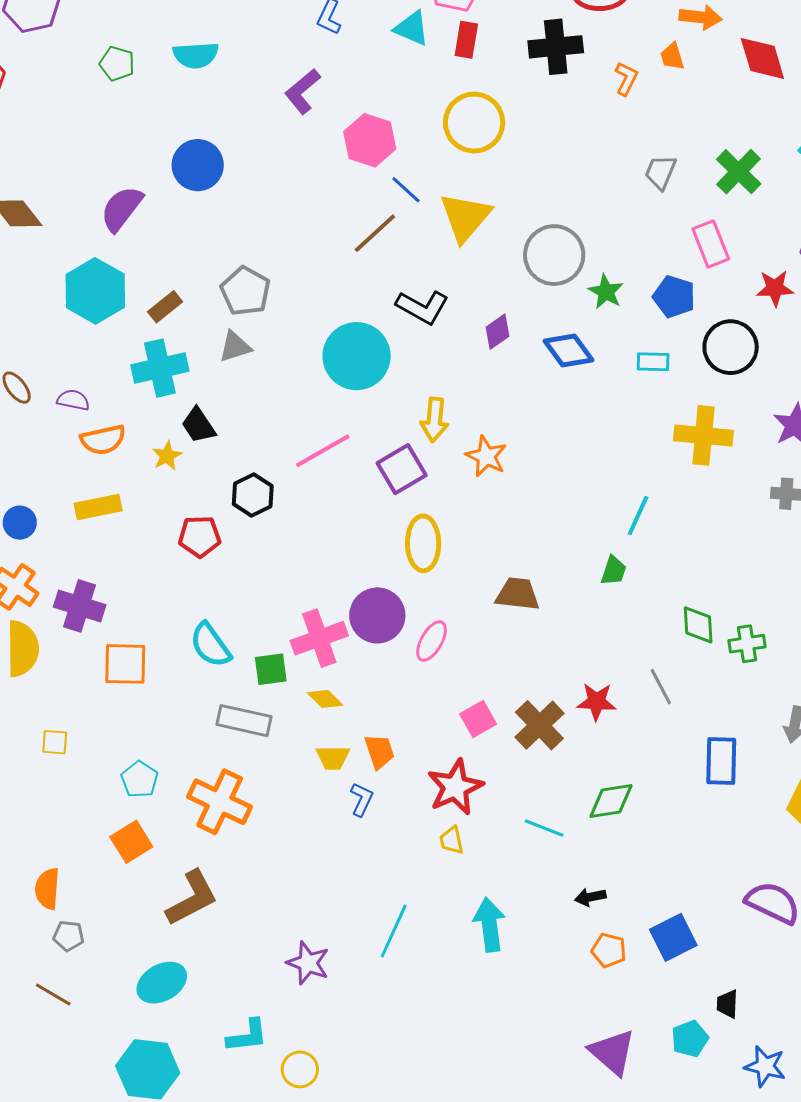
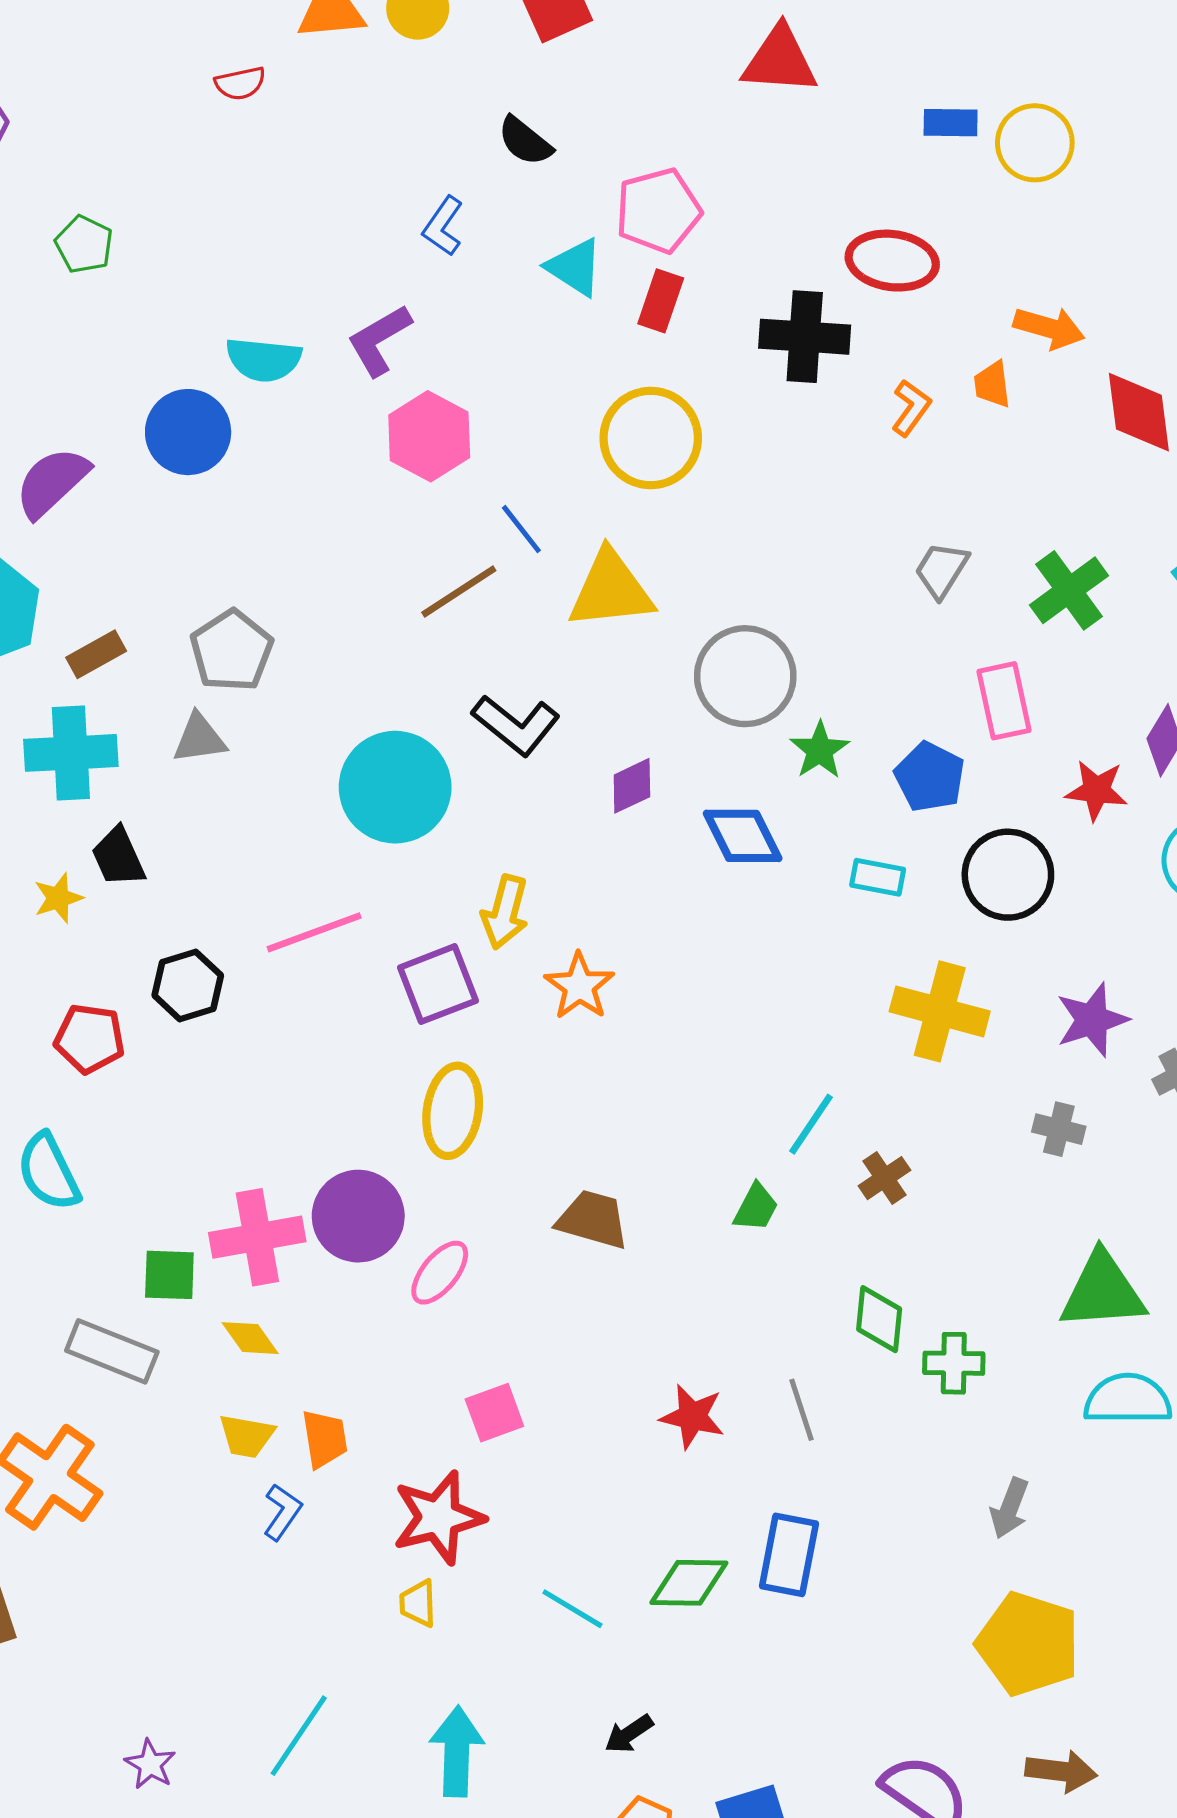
cyan semicircle: (196, 55) -> (263, 360), moved
pink hexagon: (370, 140) -> (429, 436), moved
yellow triangle: (465, 217) -> (611, 590), turned 34
cyan semicircle: (210, 645) -> (49, 1172), moved
brown cross: (539, 725) -> (885, 1178), moved, size x0.6
blue rectangle: (721, 761) -> (789, 1555), moved
black arrow: (590, 897) -> (629, 1734), turned -32
purple star: (308, 963) -> (150, 1764), size x0.7

